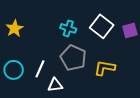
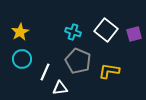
cyan circle: (14, 70) -> (22, 59), moved

